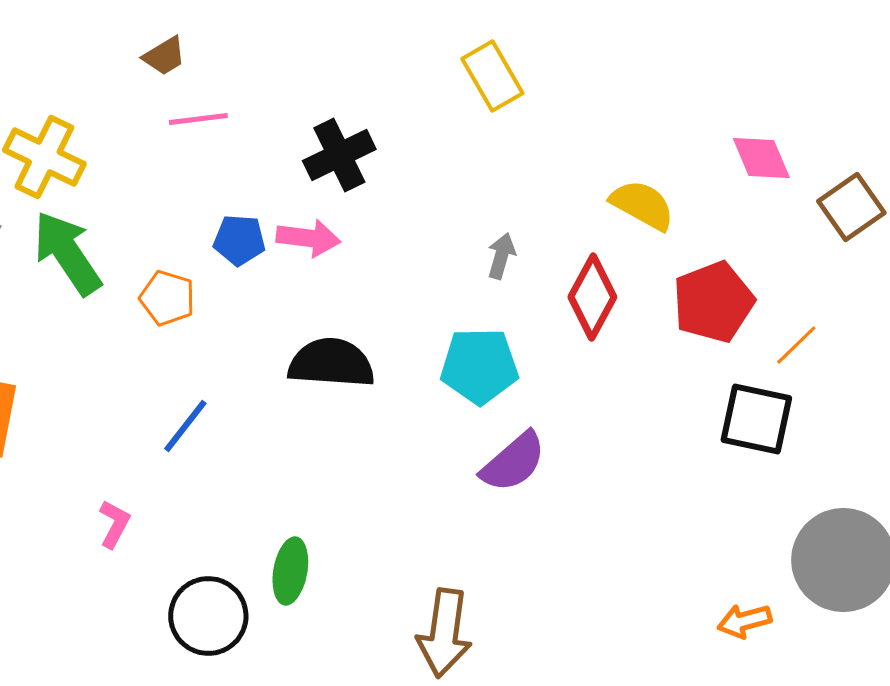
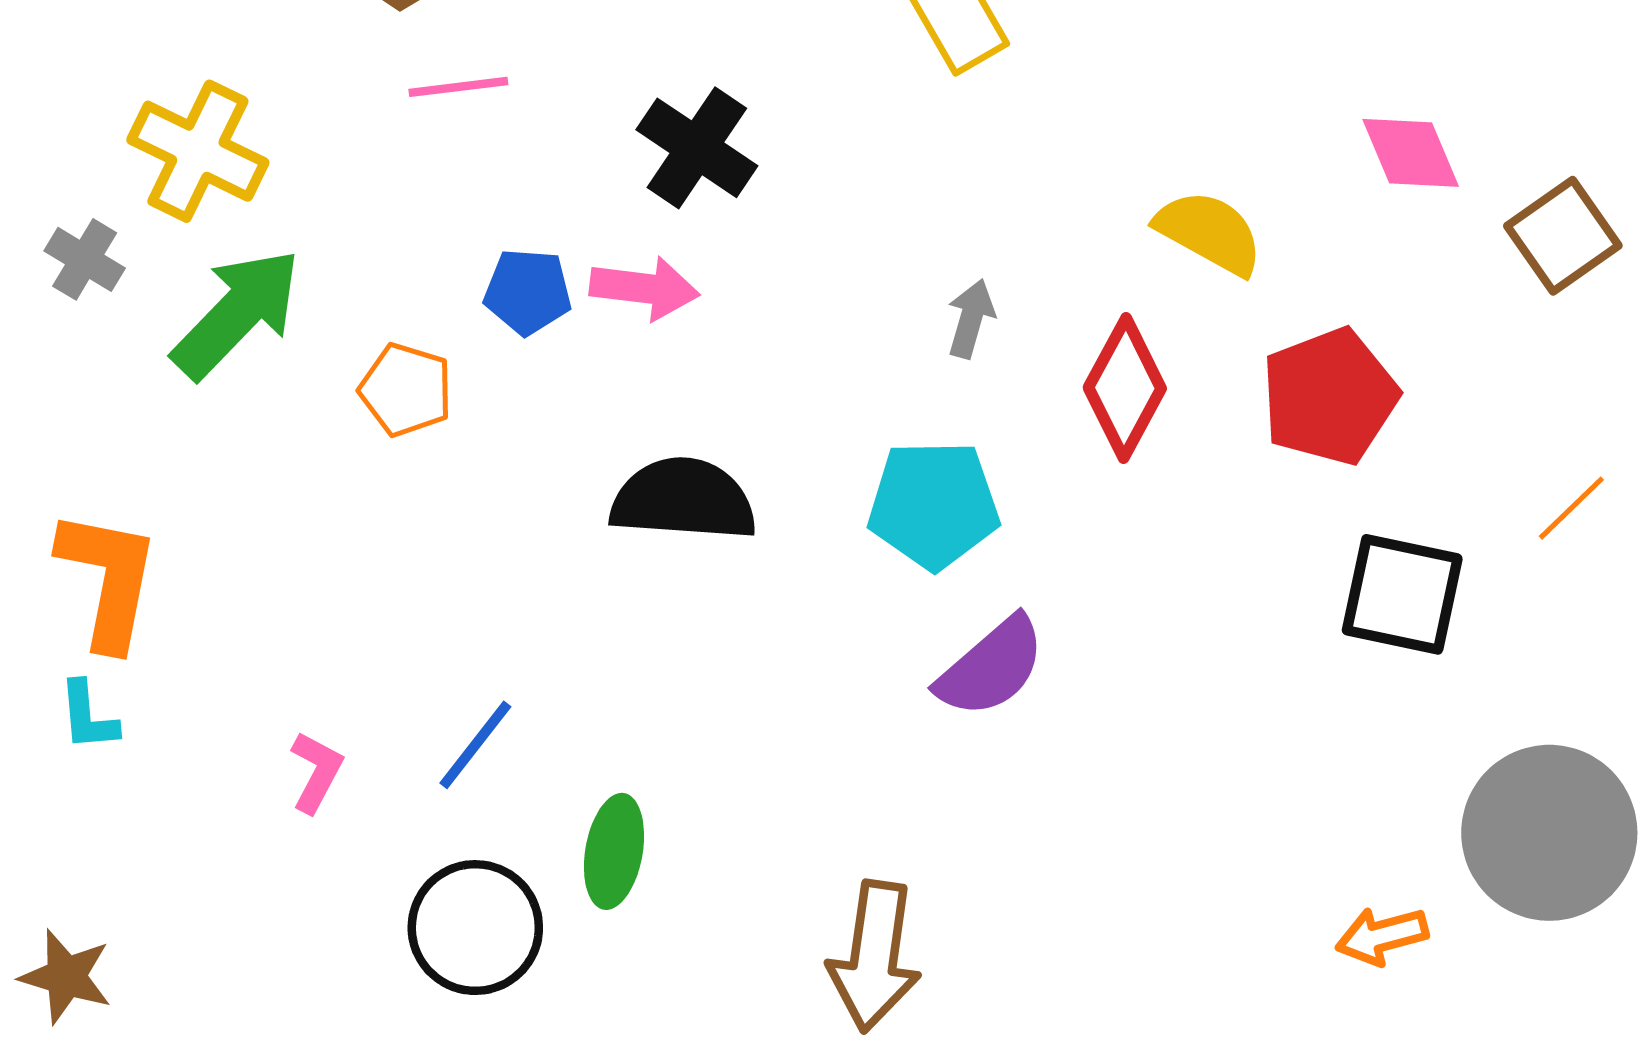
black cross: (339, 155) -> (697, 148), turned -30
green arrow: (67, 253) -> (237, 314), turned 78
orange line: (796, 345) -> (1571, 508), moved
blue line: (185, 426) -> (475, 745), moved

